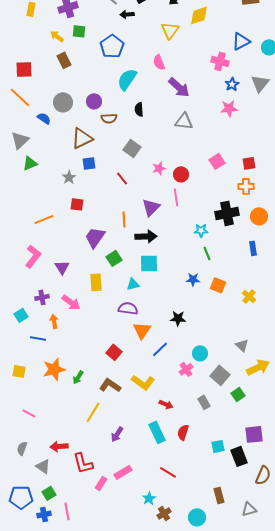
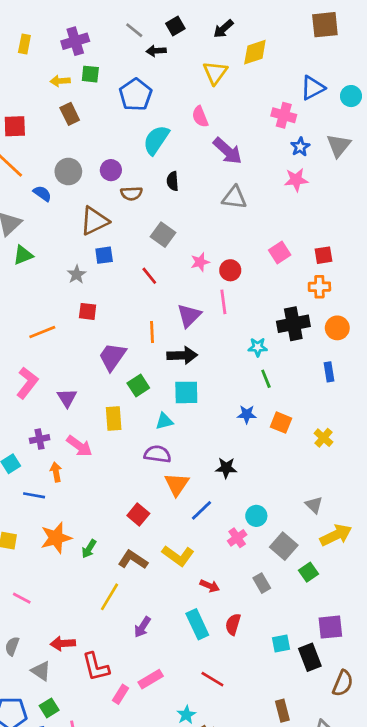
yellow arrow: (57, 36) -> (60, 81), turned -40

